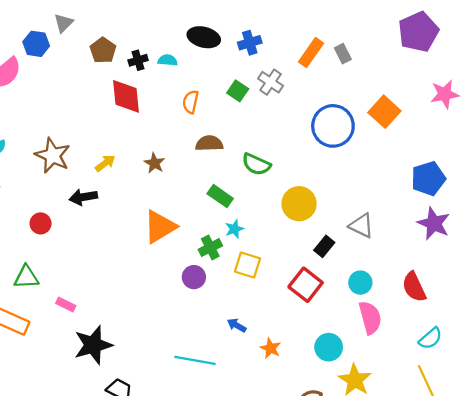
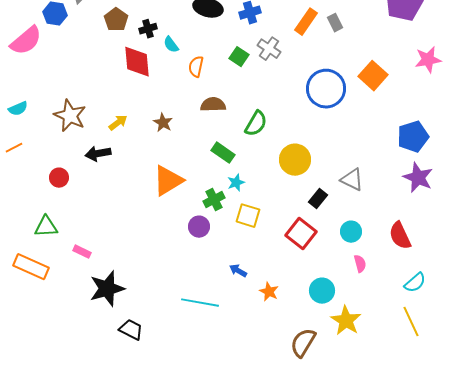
cyan semicircle: (168, 60) -> (171, 45), moved, turned -132
green semicircle: (256, 164) -> (256, 124), turned -84
pink semicircle: (370, 318) -> (360, 264), size x0.6

